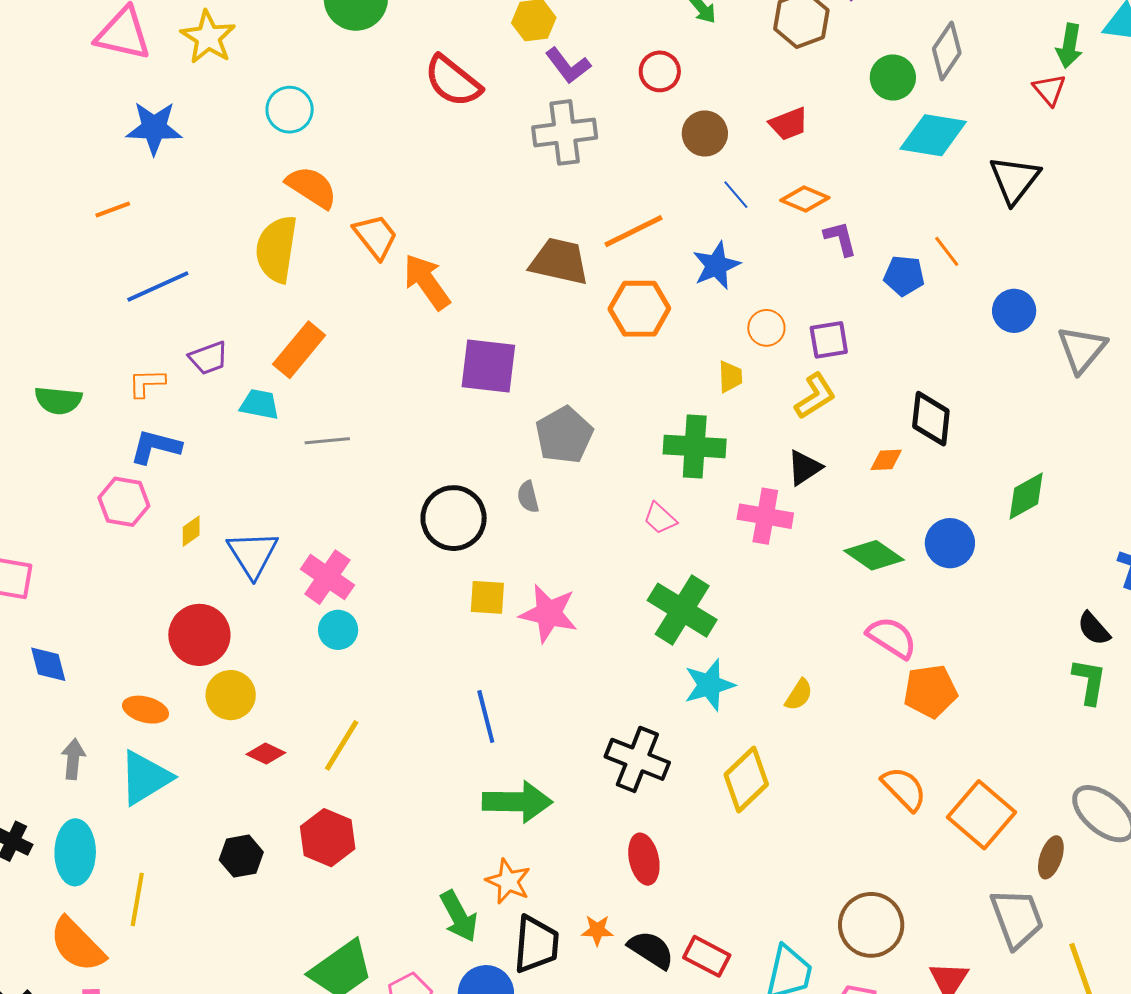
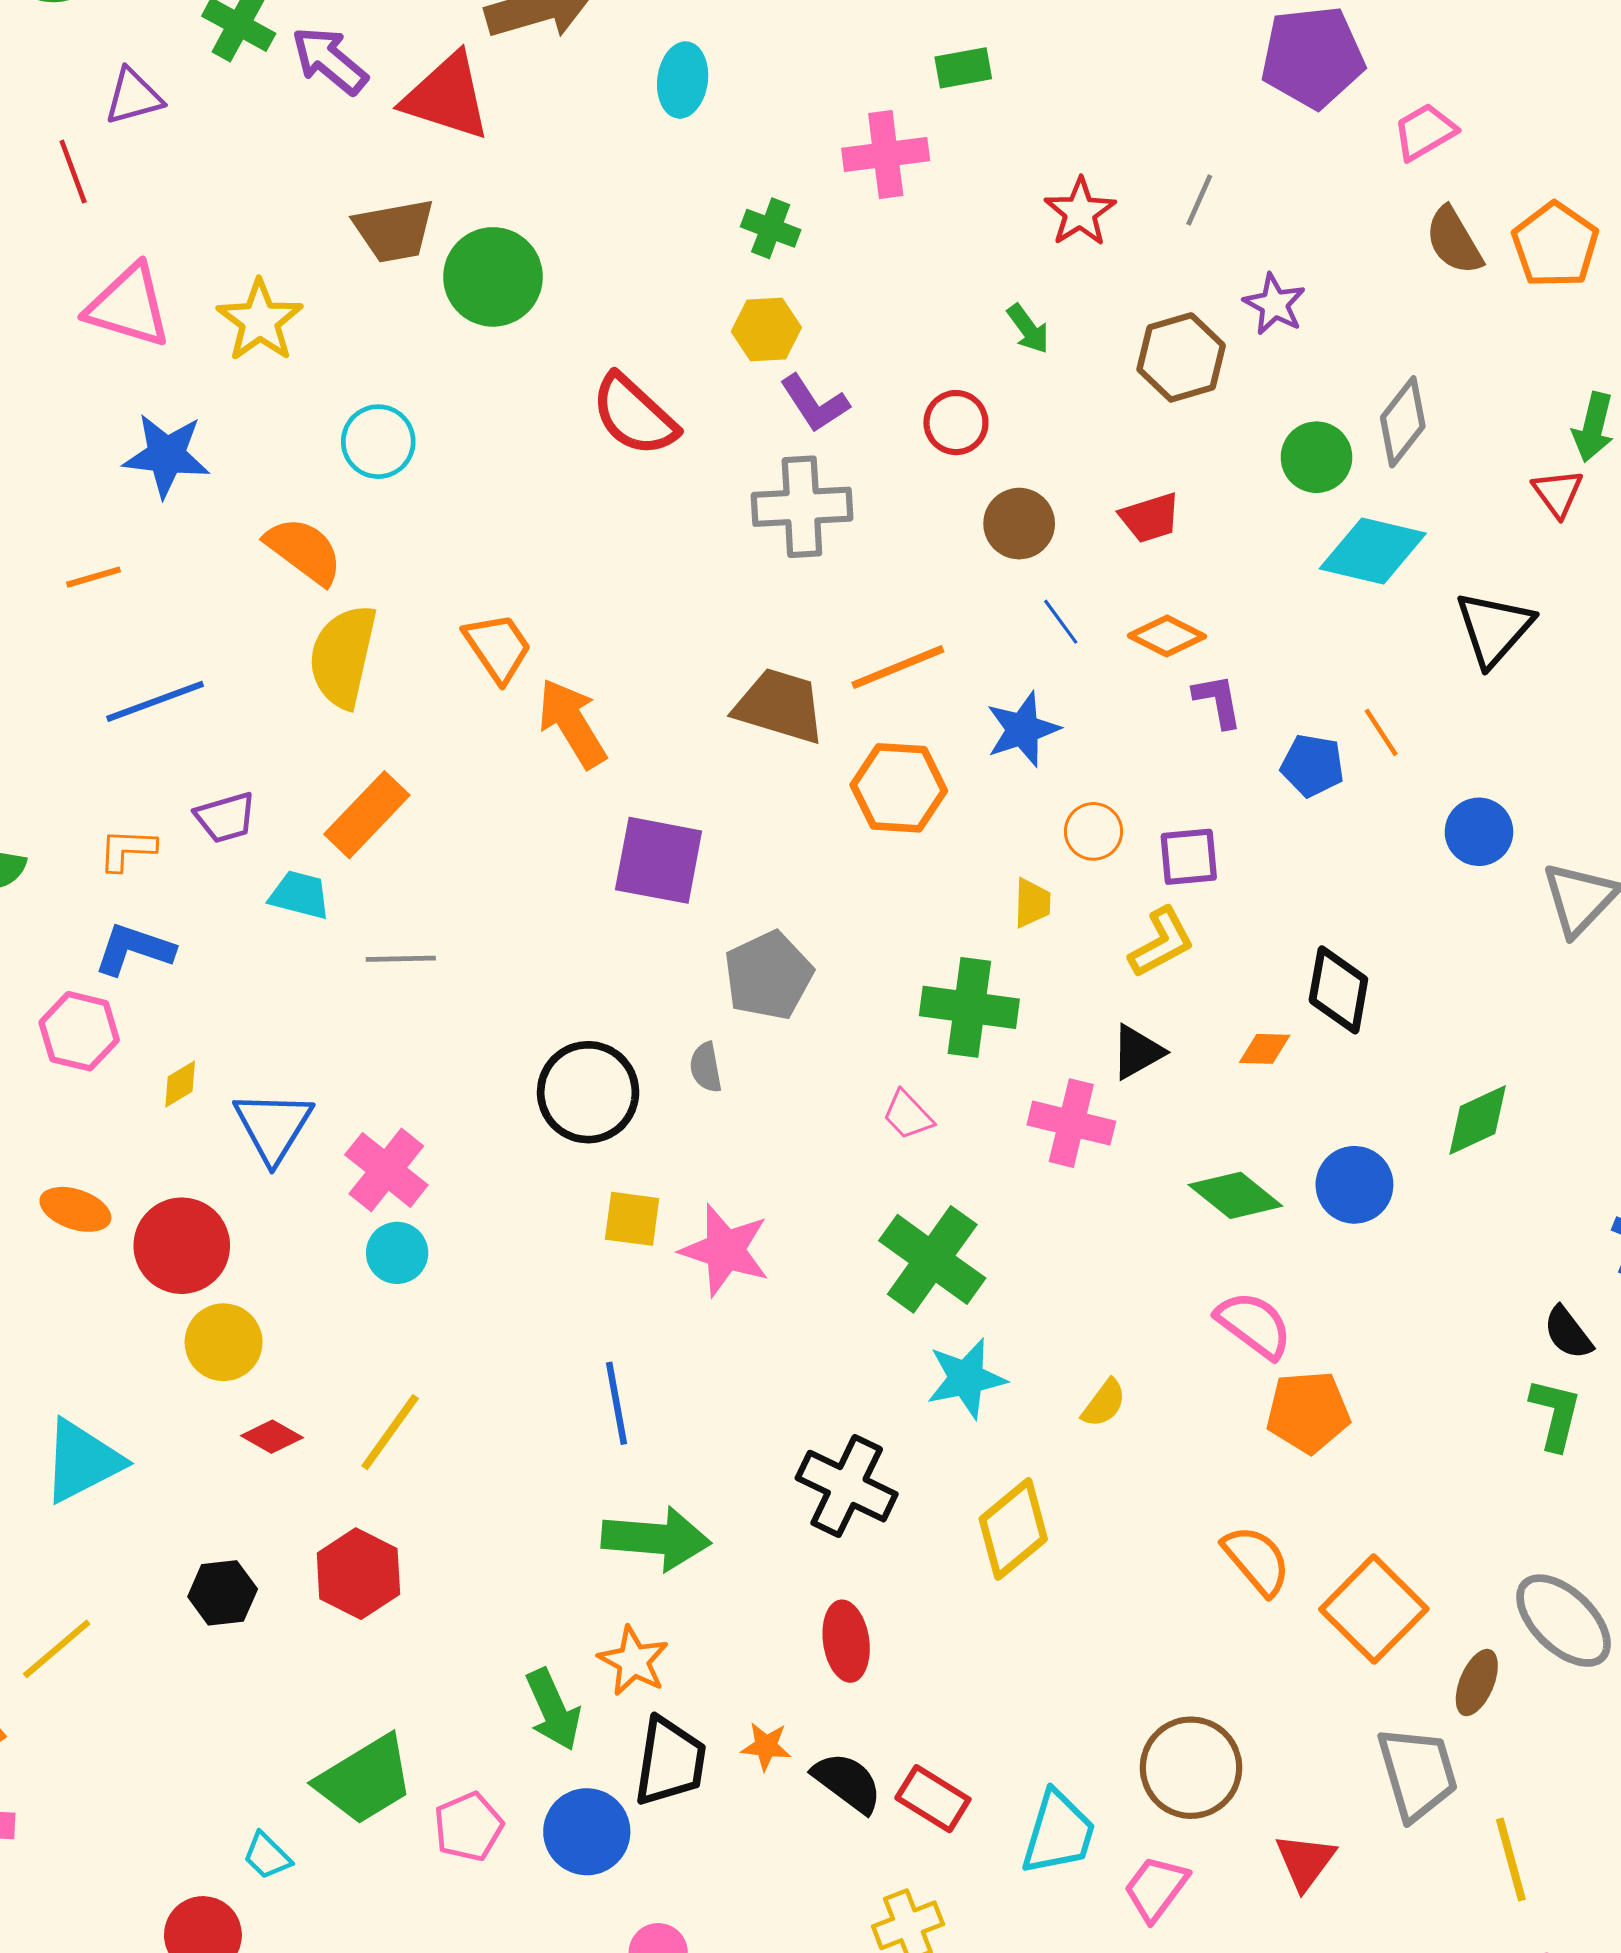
orange semicircle: (312, 187) -> (304, 551), moved
orange ellipse: (146, 710) -> (75, 1209), moved
yellow line: (137, 899) -> (57, 1649), turned 36

